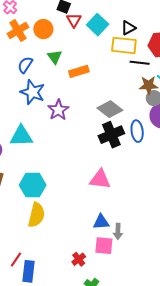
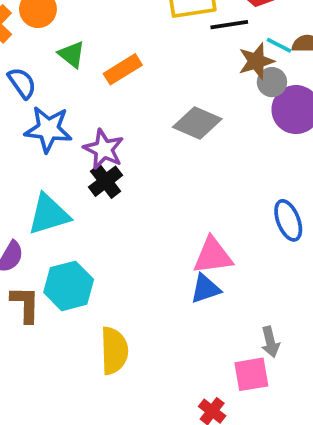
blue semicircle: (25, 65) -> (22, 83), turned 126
blue ellipse: (137, 131) -> (288, 220), moved
black cross: (111, 135) -> (106, 181), moved, size x0.7
cyan hexagon: (33, 185) -> (69, 286), moved
blue triangle: (101, 222) -> (205, 289), moved

